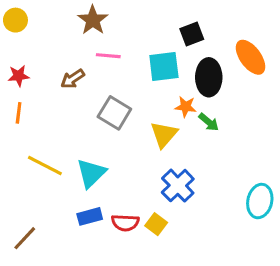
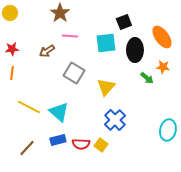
orange star: (186, 107) -> (163, 67), moved
green arrow: (209, 122) -> (147, 78), moved
cyan triangle: (91, 173) -> (59, 112), turned -35
brown line: (25, 238) -> (27, 148), moved

